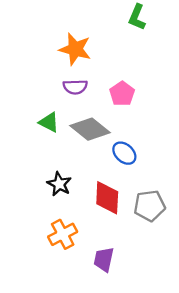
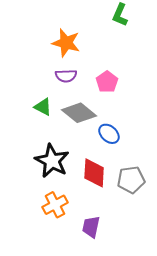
black star: (59, 184) -> (52, 161), size x1.6

